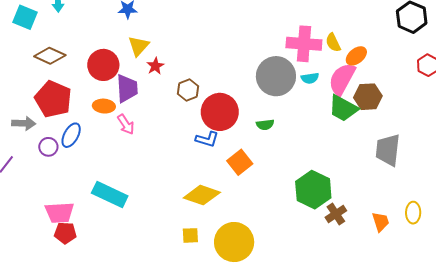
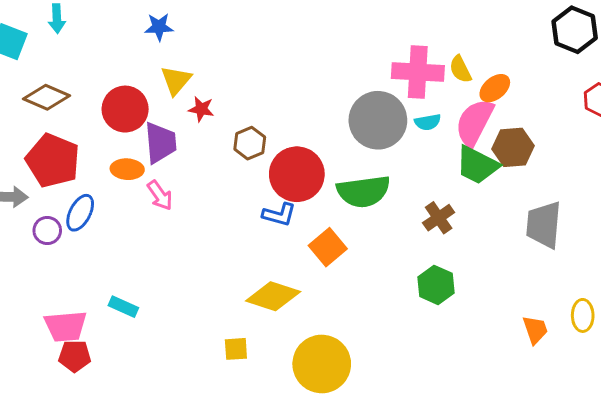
red star: (155, 66) -> (201, 109), turned -30
green semicircle: (265, 125) -> (363, 191), size x2.0
green hexagon: (313, 190) -> (436, 285), size x0.7
cyan rectangle: (110, 195) -> (123, 307), moved, size x0.6
brown cross: (336, 214) -> (439, 218), moved
yellow square: (190, 235) -> (236, 349), moved

